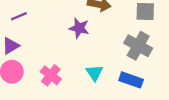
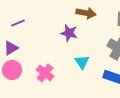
cyan triangle: (94, 73) -> (82, 62), moved

